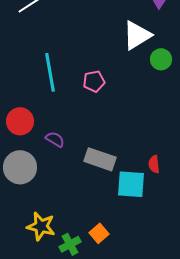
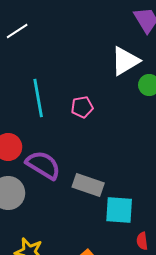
purple semicircle: (55, 139) -> (43, 165), size x1.8
red semicircle: (154, 164) -> (142, 241), moved

